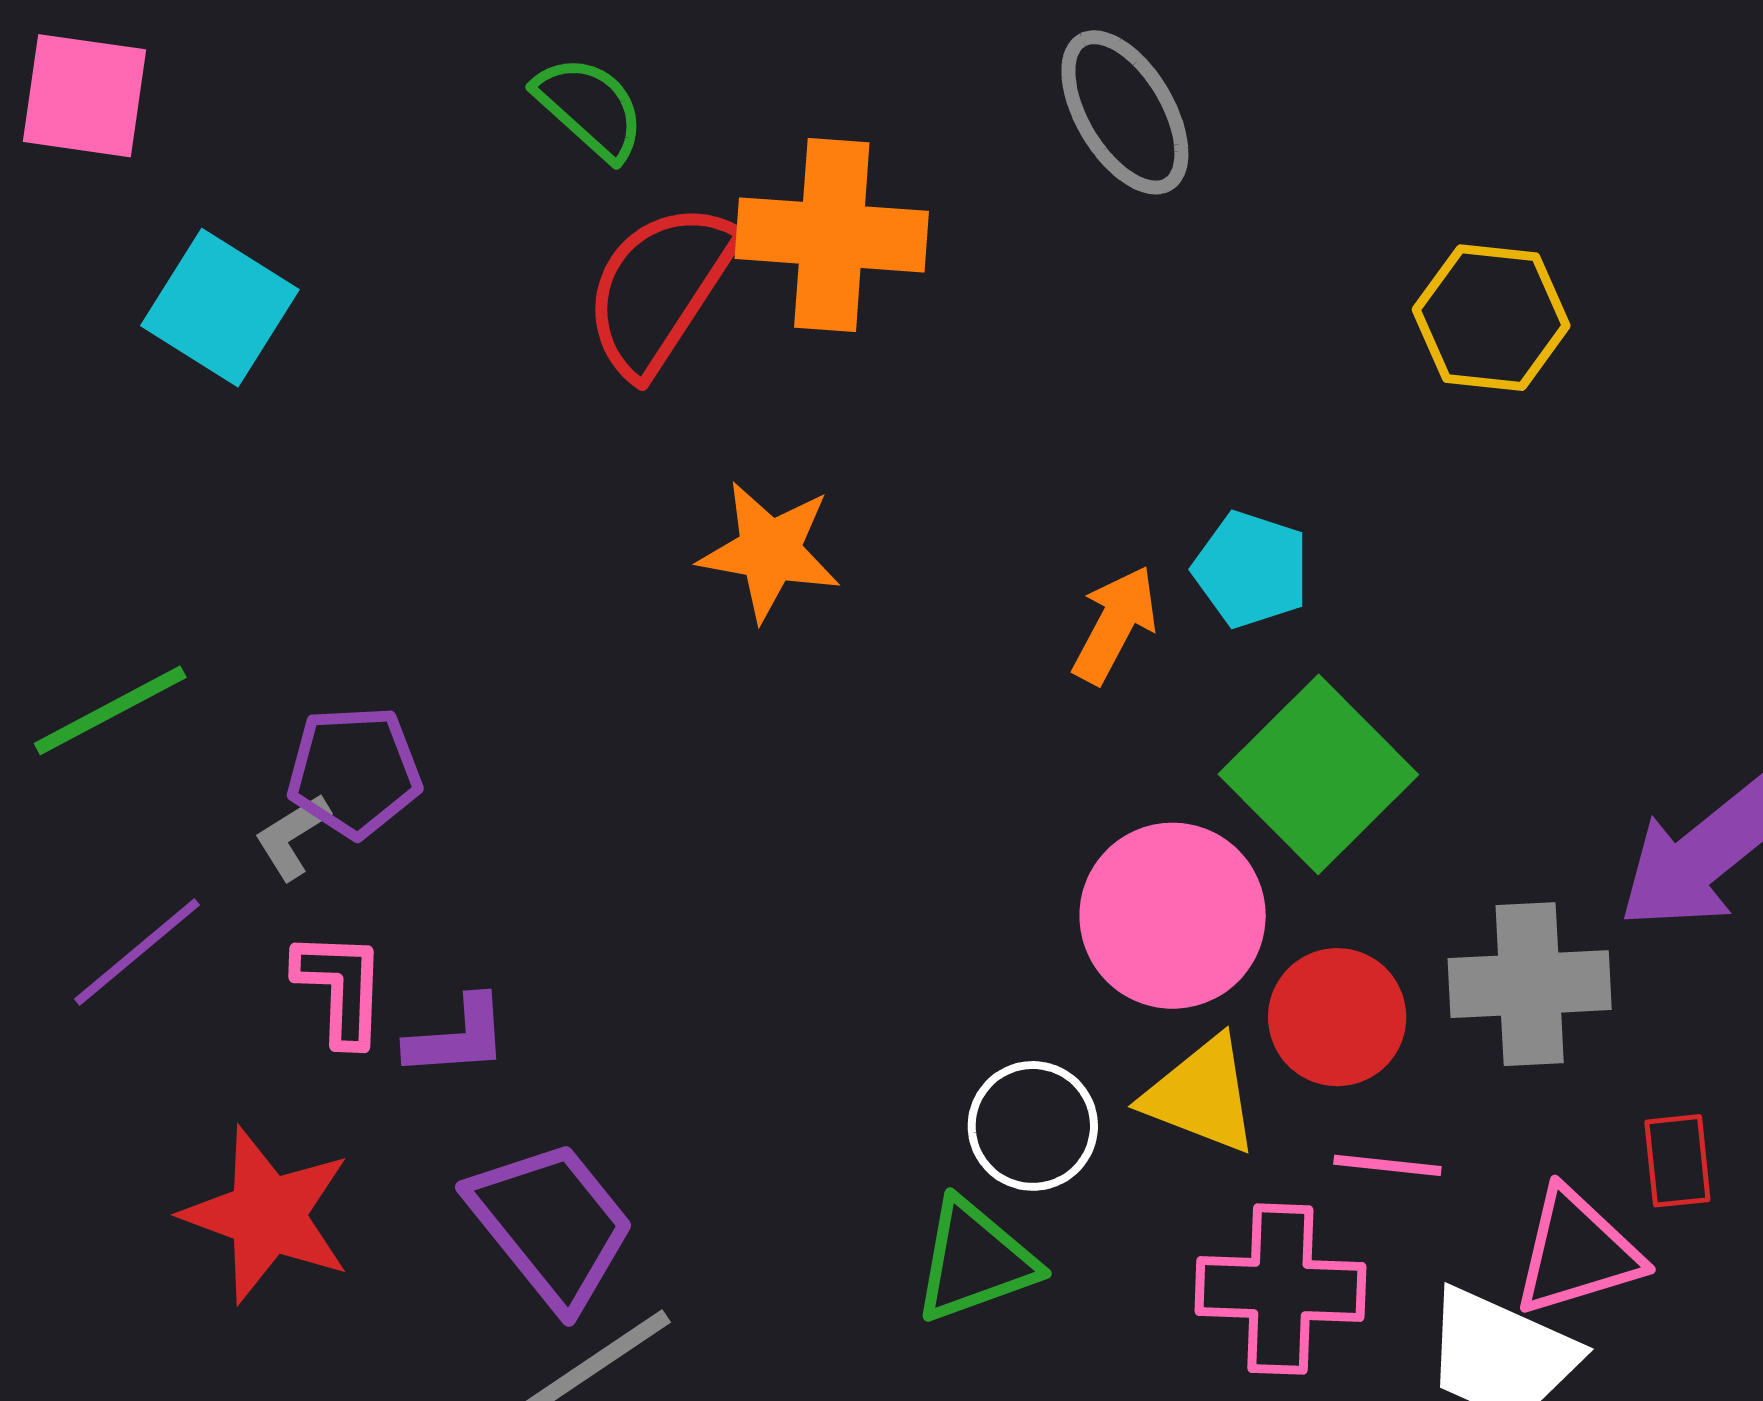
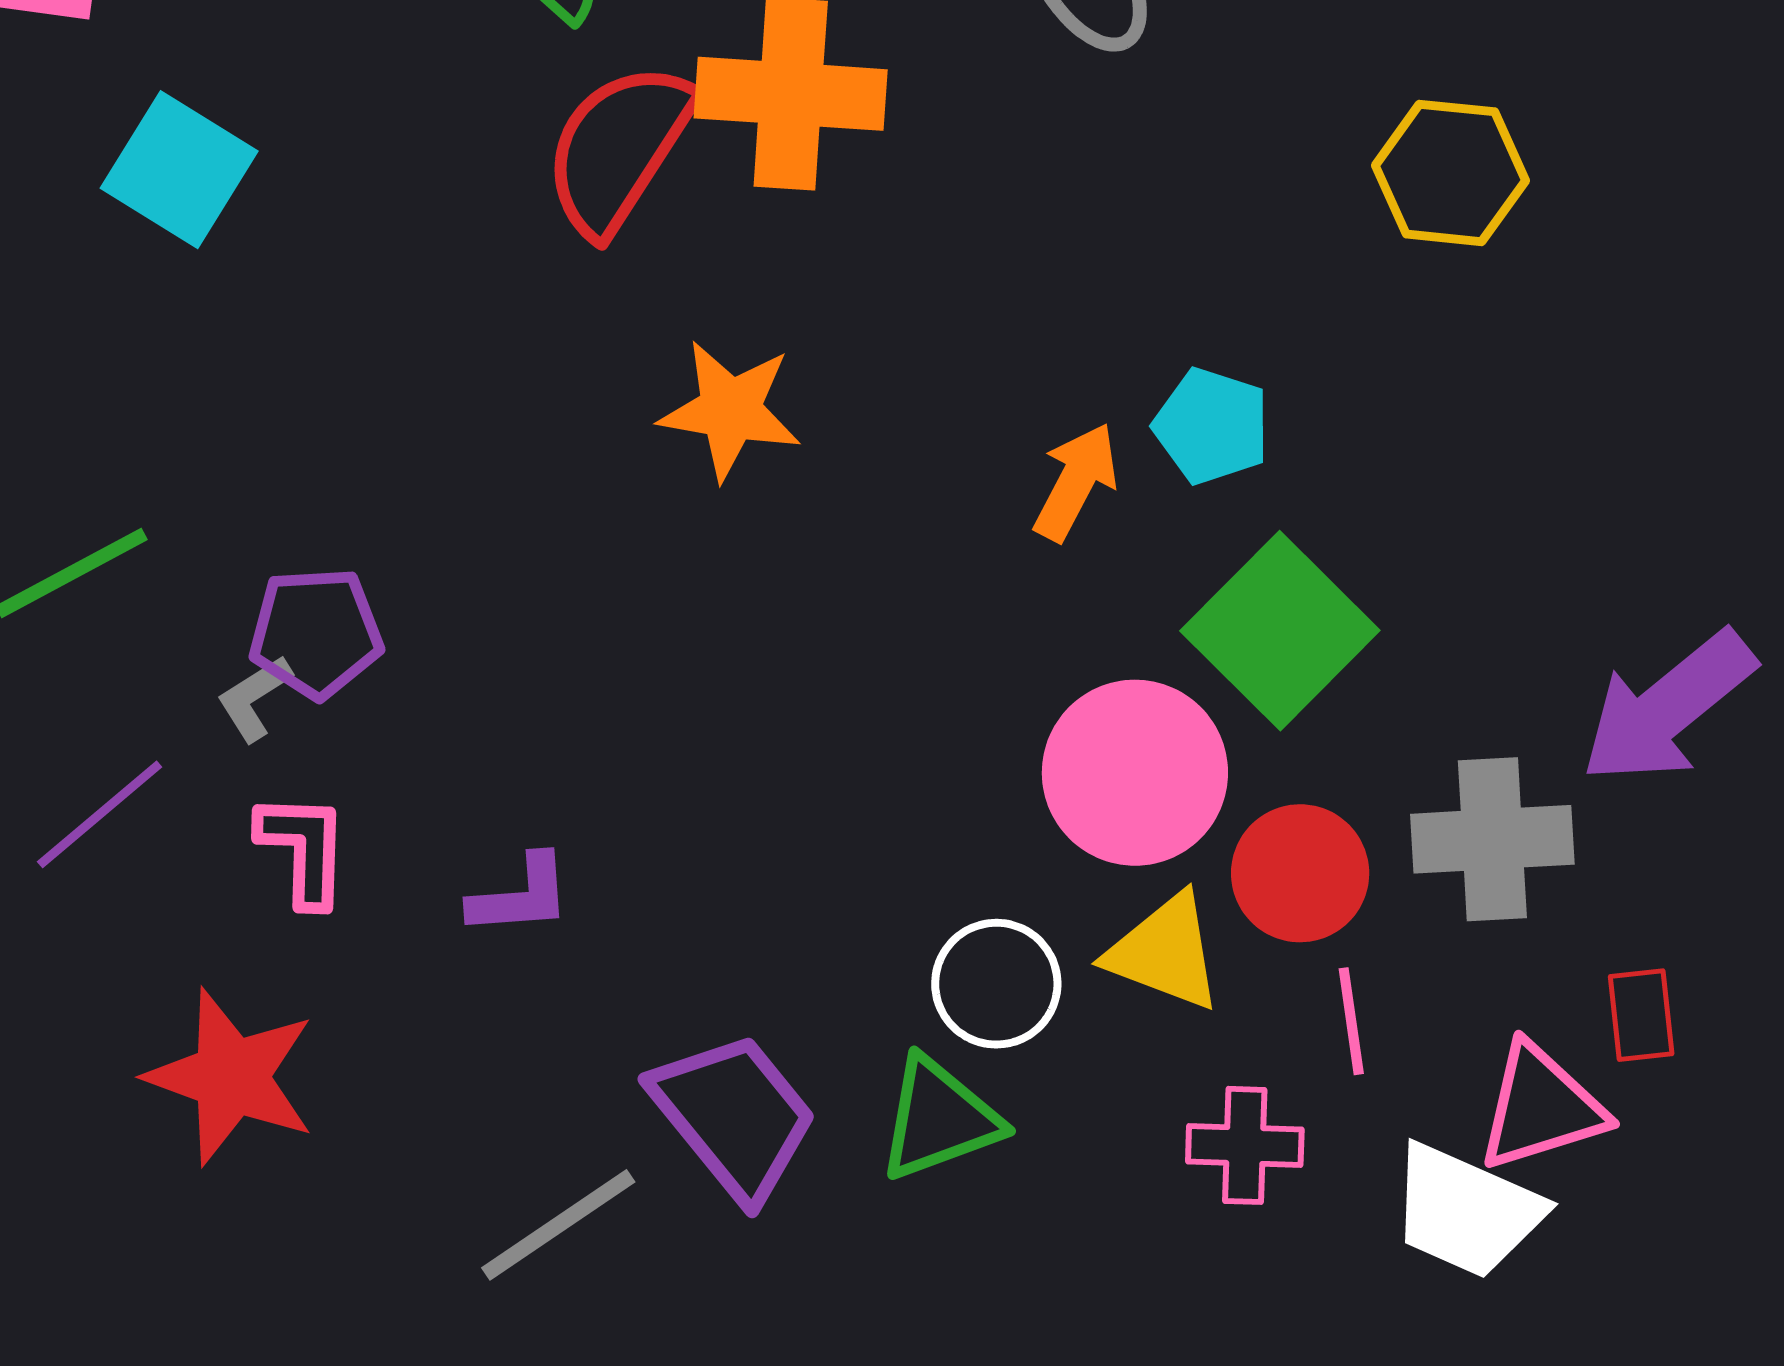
purple L-shape: (457, 1037) -> (520, 896), moved
pink line: (1387, 1165) -> (1351, 1021), turned 76
purple trapezoid: (551, 1224) -> (734, 1116), moved
pink cross: (1280, 1289) -> (1245, 1145), size x0.7

